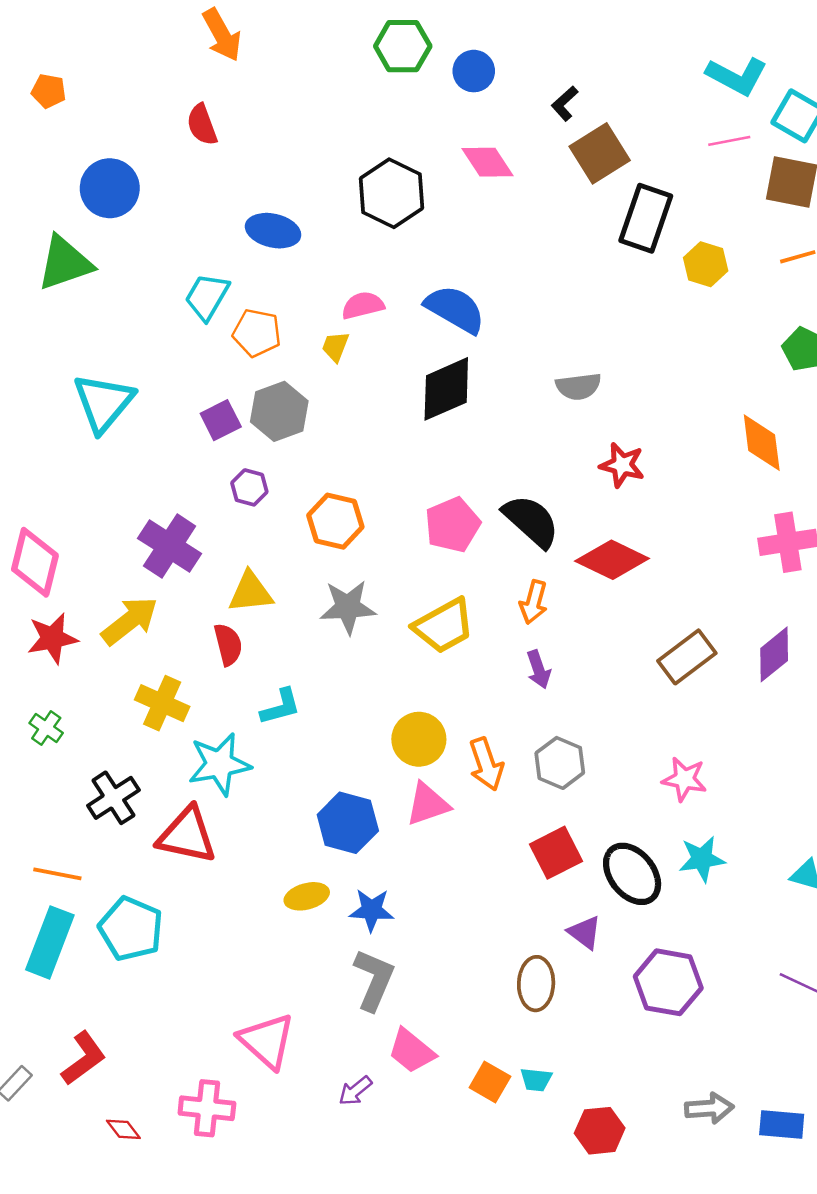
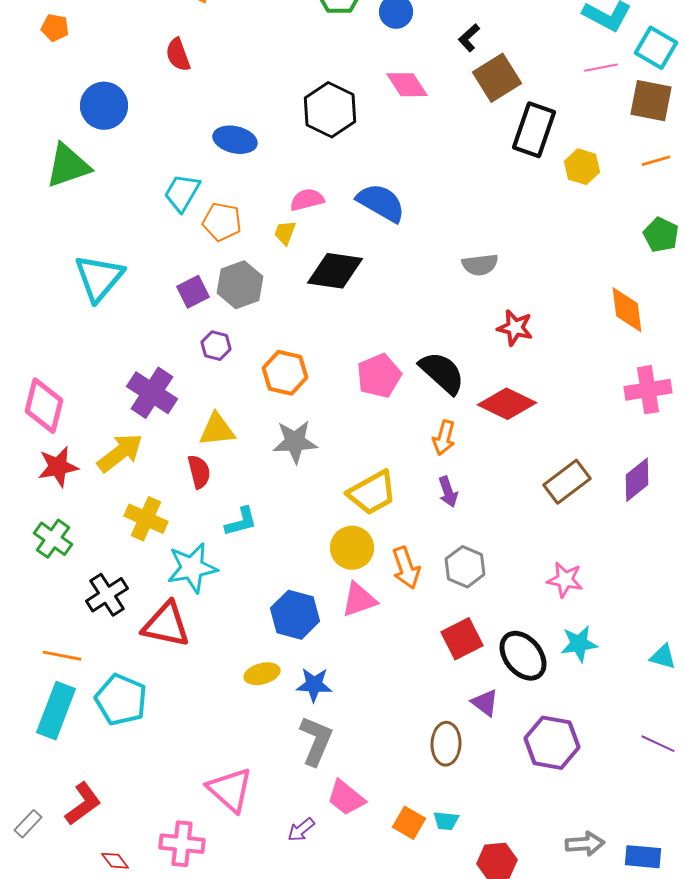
black diamond: (446, 389) -> (335, 271), moved, turned 32
yellow trapezoid: (444, 626) -> (372, 493), moved
green cross: (46, 728) -> (53, 539), size x1.4

